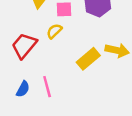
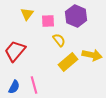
yellow semicircle: (54, 31) -> (59, 40), moved, turned 96

